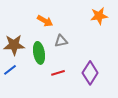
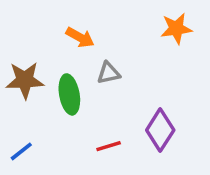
blue line: (10, 70) -> (21, 151), moved
red line: (58, 73) -> (109, 146), moved

